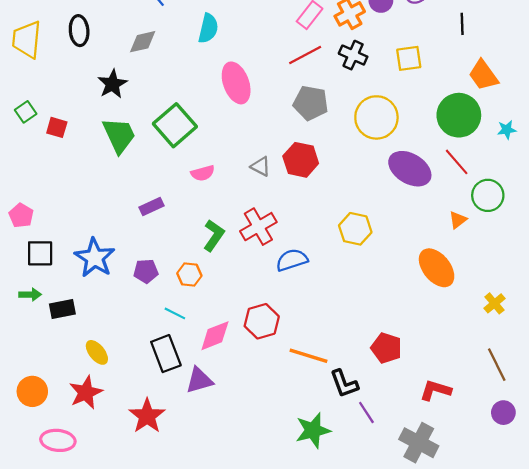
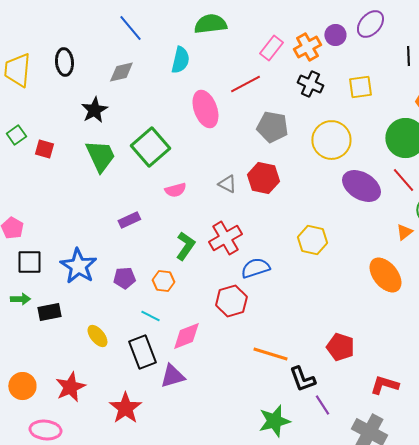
red line: (305, 55) -> (245, 84), moved
red hexagon: (262, 321) -> (231, 301), moved
yellow ellipse: (97, 352) -> (97, 336), moved

